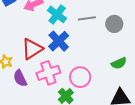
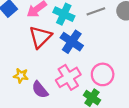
red triangle: (32, 49) -> (40, 37), moved

